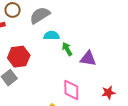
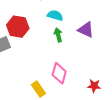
green arrow: (67, 49) -> (58, 35), moved
purple triangle: (88, 59) -> (86, 30), moved

